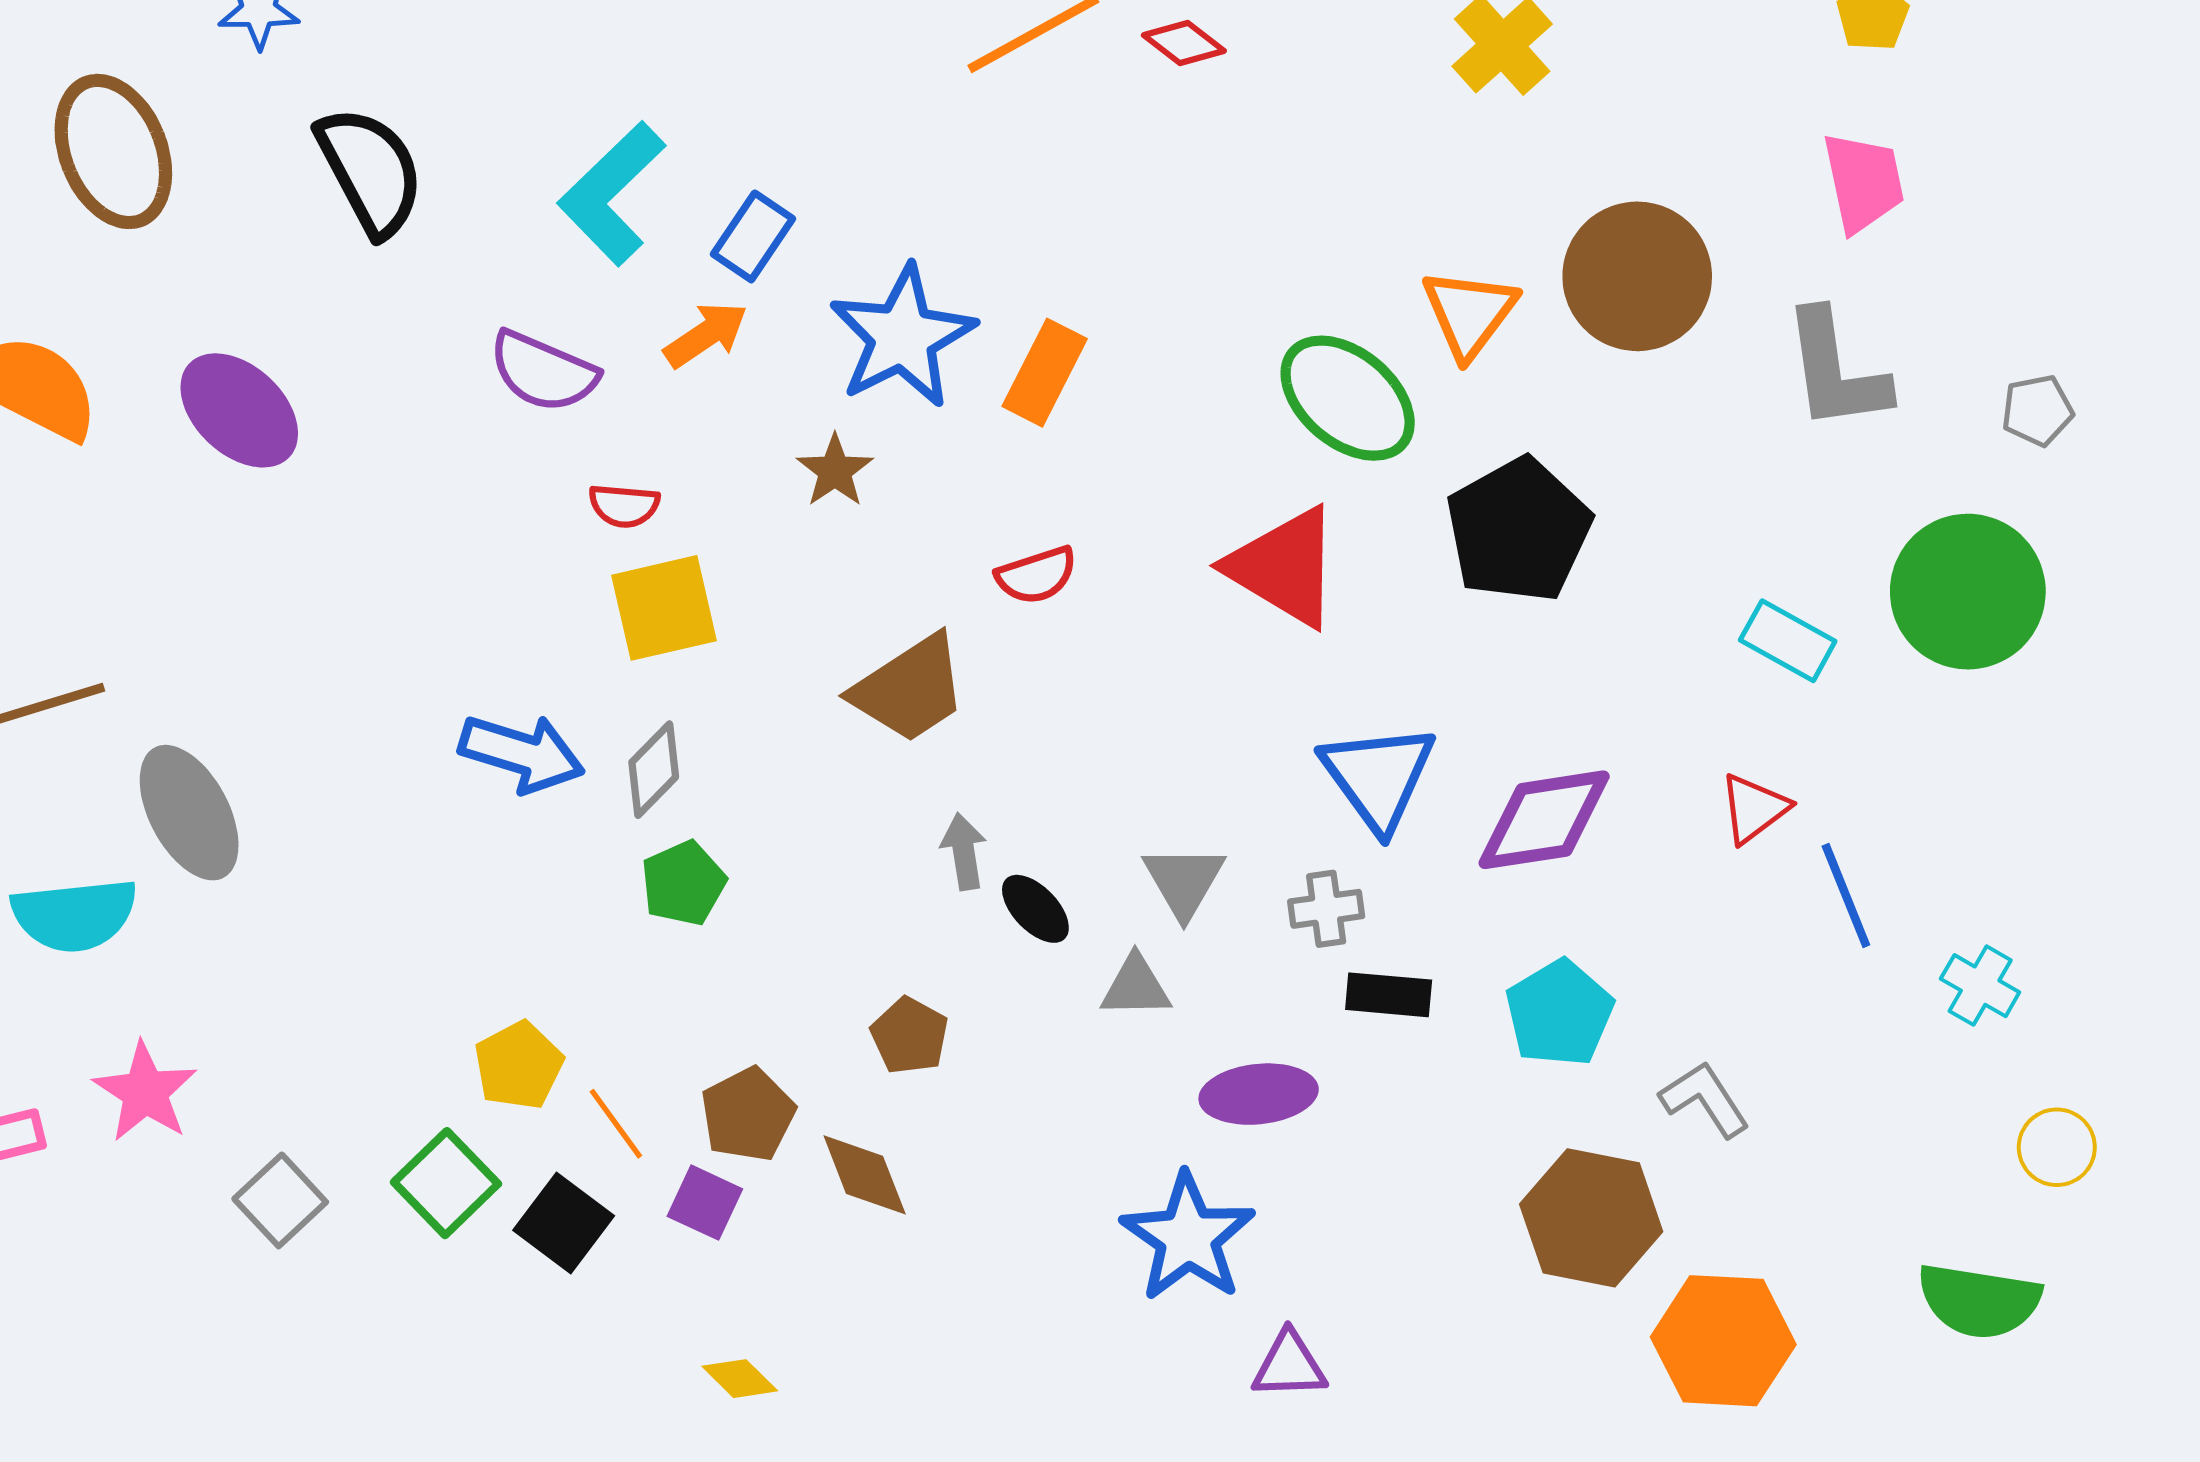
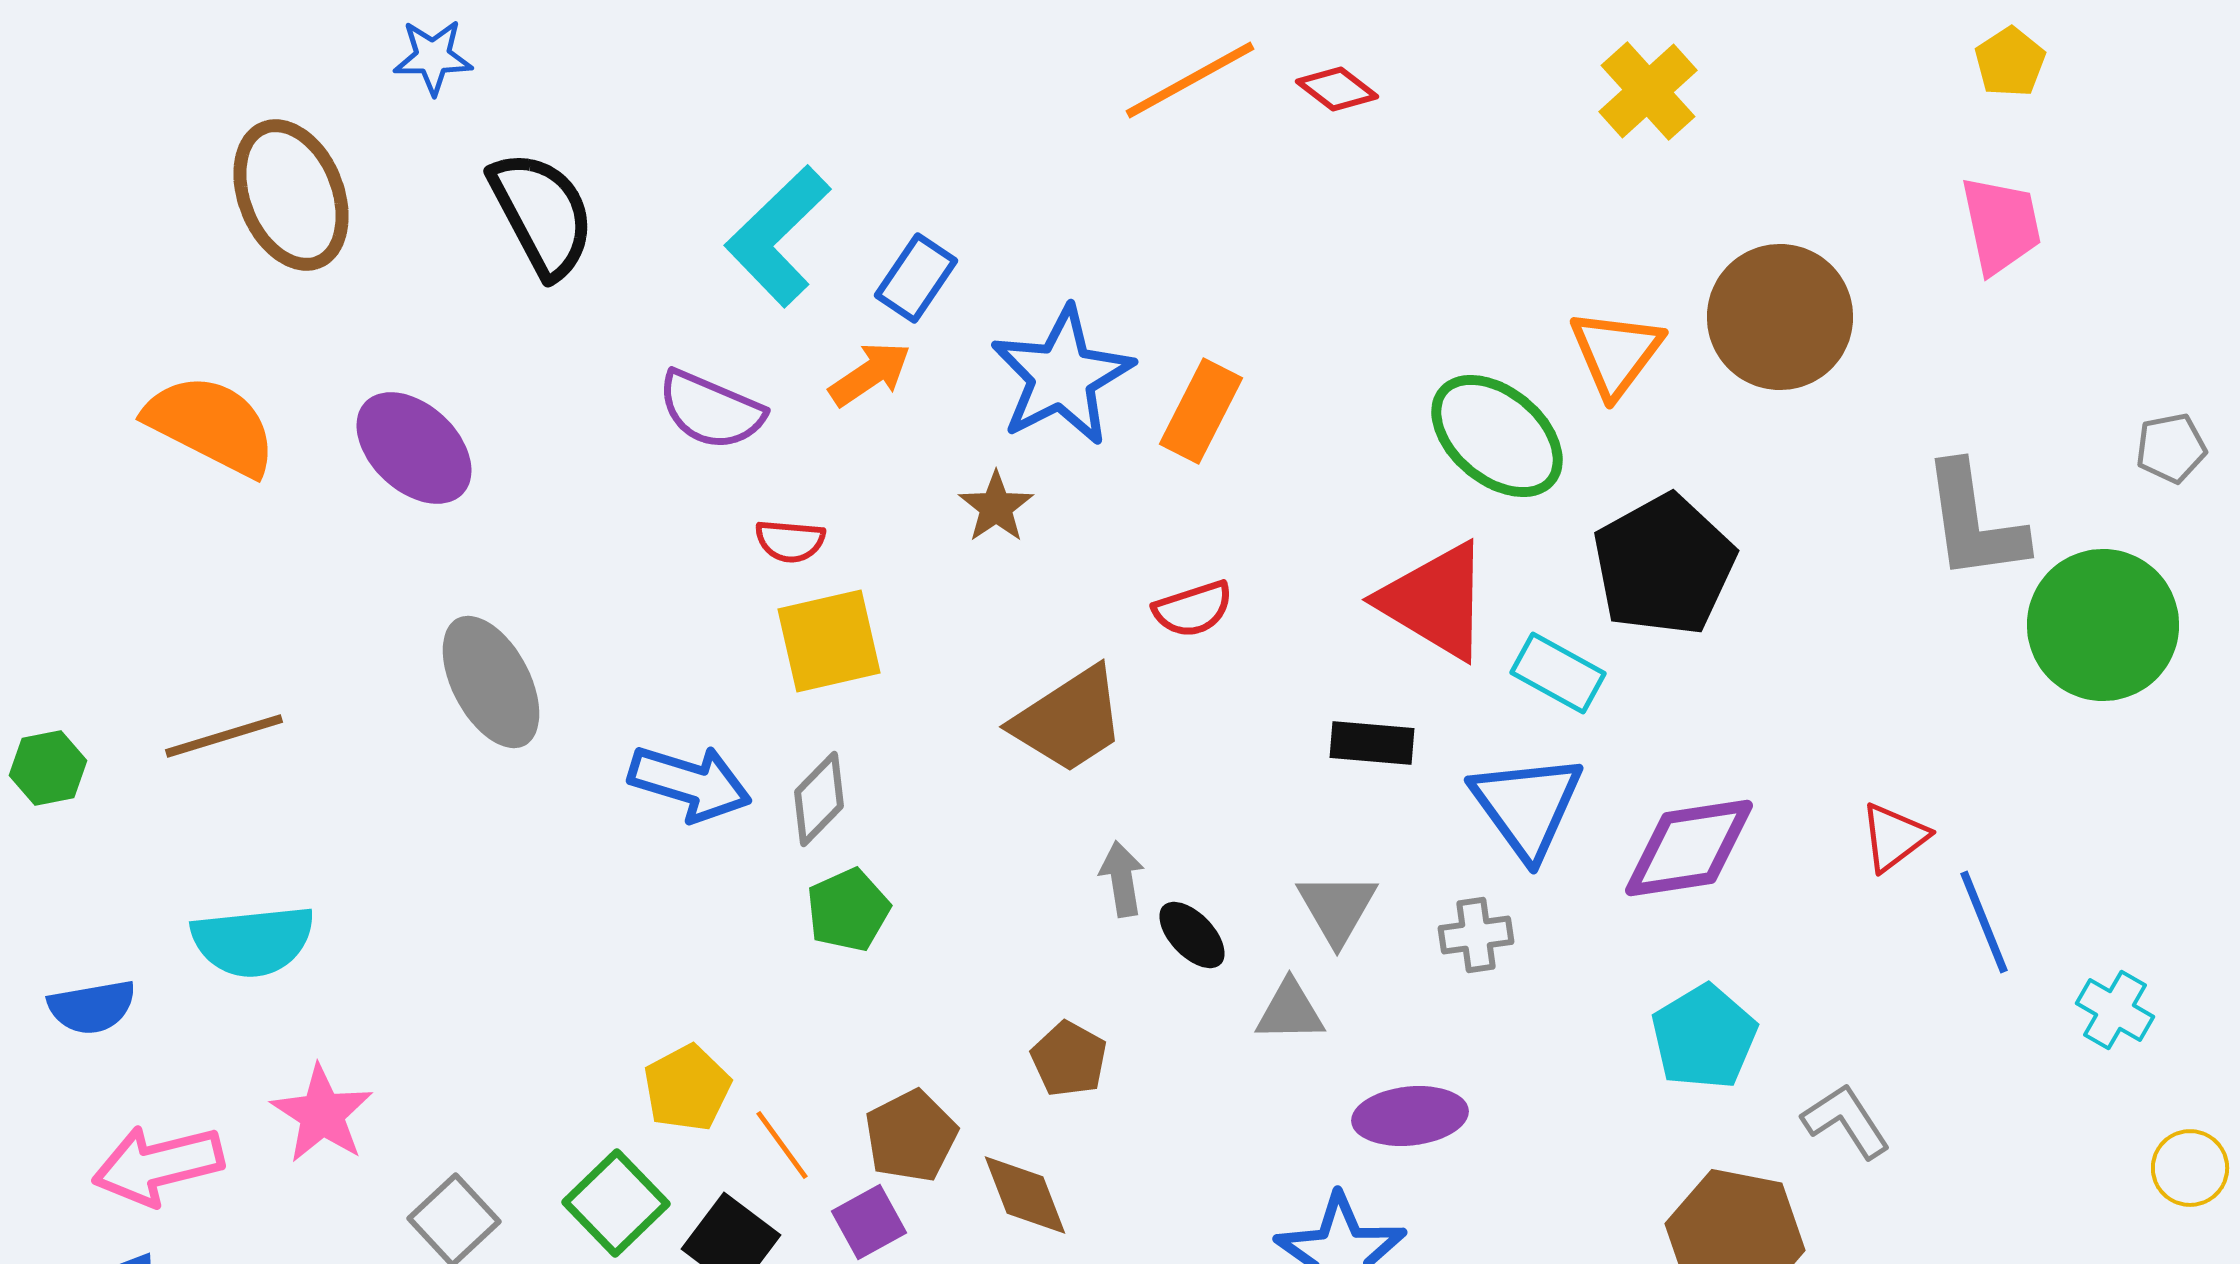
gray L-shape: (1836, 370) -> (1974, 522), moved
cyan rectangle: (1788, 641) -> (1558, 673), moved
gray ellipse: (189, 813) -> (491, 682), moved
black rectangle: (1389, 995) -> (1372, 743), moved
purple square: (705, 1203) -> (869, 1222), turned 36

